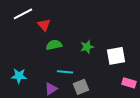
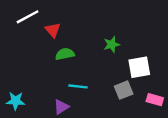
green star: (87, 47) -> (112, 44), moved
cyan star: (19, 76) -> (16, 101), moved
gray square: (81, 87) -> (124, 90), moved

